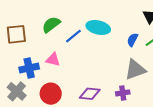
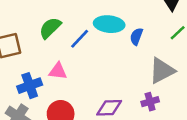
blue semicircle: (133, 40) -> (136, 36), moved

